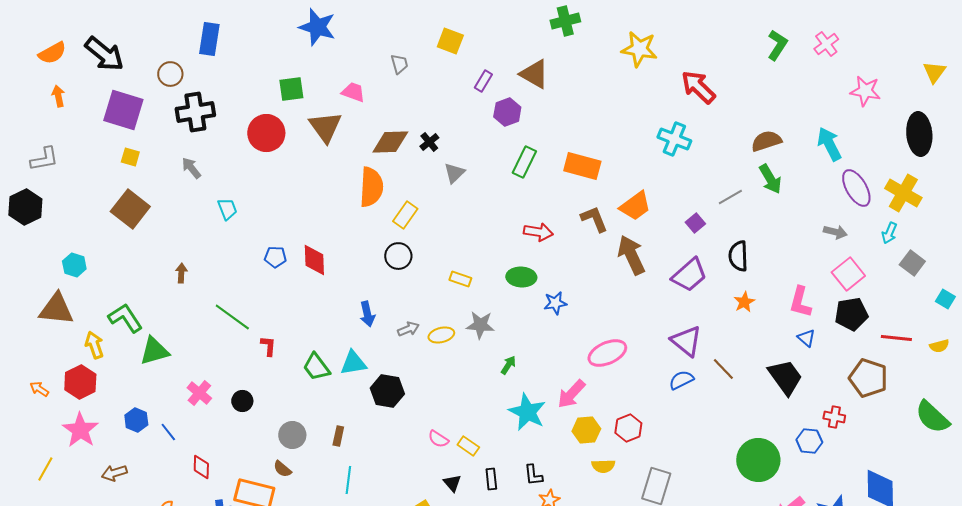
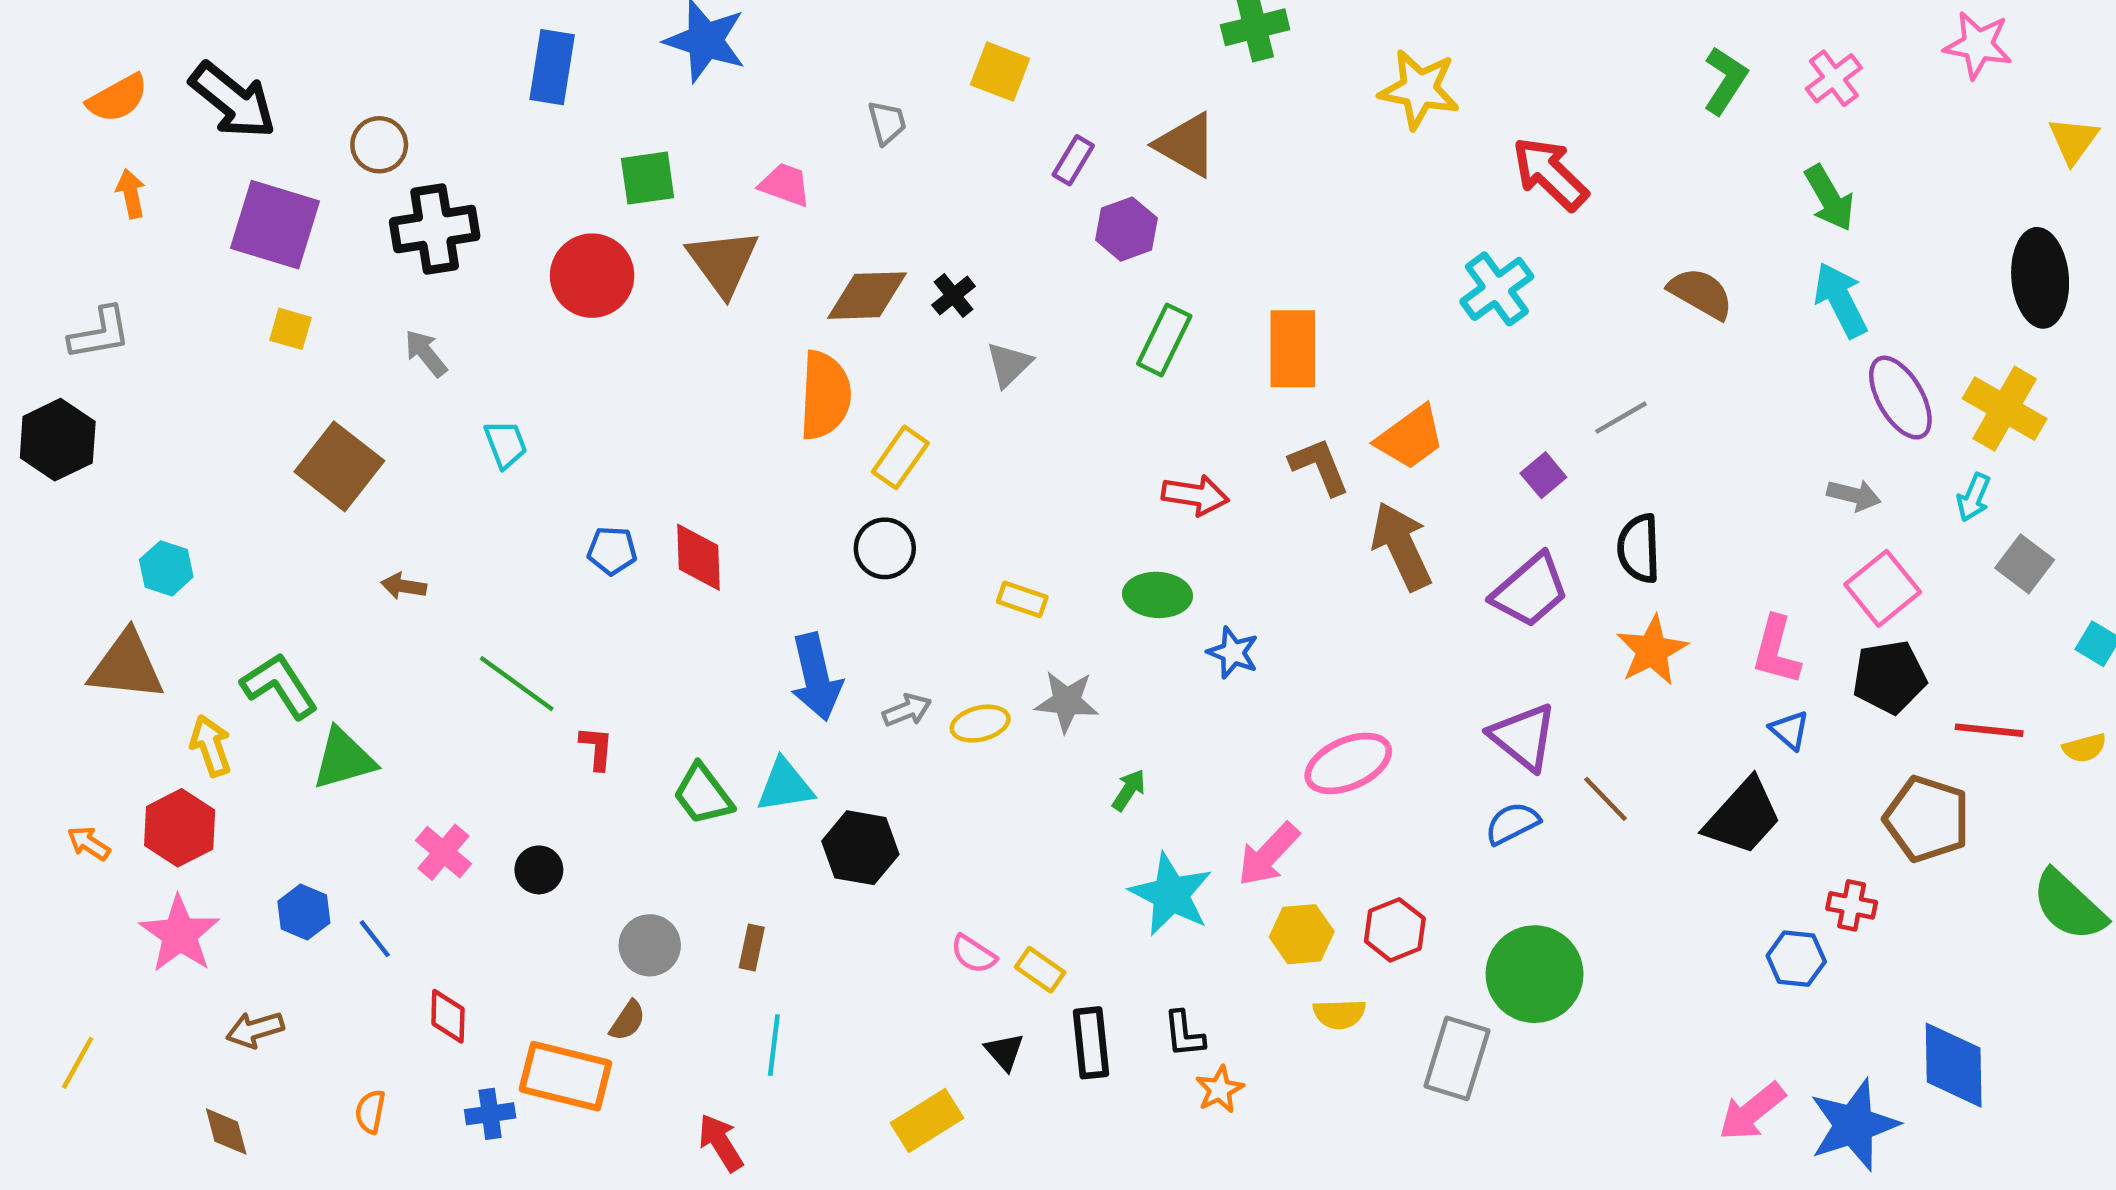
blue rectangle: (209, 39) -> (552, 67), moved
pink star: (865, 91) -> (1978, 45), moved
cyan cross: (674, 139) -> (1497, 289), turned 32
brown semicircle: (766, 141) -> (1701, 293), turned 48
orange rectangle: (582, 166) -> (1293, 349), turned 75
green arrow: (770, 179) -> (1829, 198), moved
brown square: (130, 209) -> (339, 466), moved
brown arrow: (181, 273) -> (404, 586), turned -84
orange star: (744, 302) -> (1652, 650), size x1.5
blue star: (555, 303) -> (1233, 653), turned 30
blue arrow: (367, 314) -> (816, 677), size x1.5
black trapezoid: (785, 377) -> (1743, 817), turned 78
green circle: (758, 460) -> (1535, 974), moved
yellow line: (45, 469) -> (78, 1063), moved
brown semicircle: (282, 469) -> (628, 1021), turned -96
black rectangle: (491, 479) -> (1091, 1043), size x1.4

